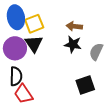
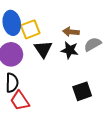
black triangle: (34, 44) -> (43, 49), moved
gray semicircle: (96, 52) -> (93, 44), moved, turned 36

